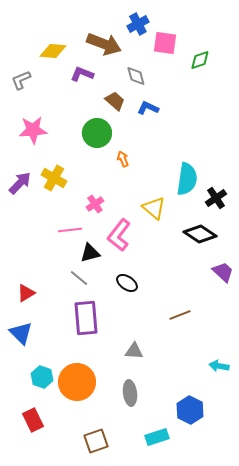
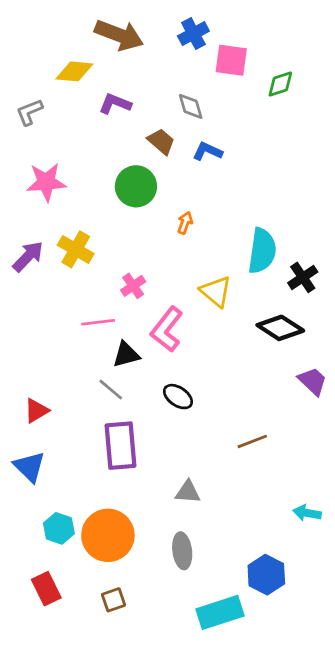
brown arrow: (104, 44) -> (119, 35), moved
orange arrow: (123, 159) -> (185, 223), moved, turned 42
cyan rectangle: (157, 437) -> (220, 612), size x1.4
brown square: (96, 441) -> (114, 600), moved, size x0.7

